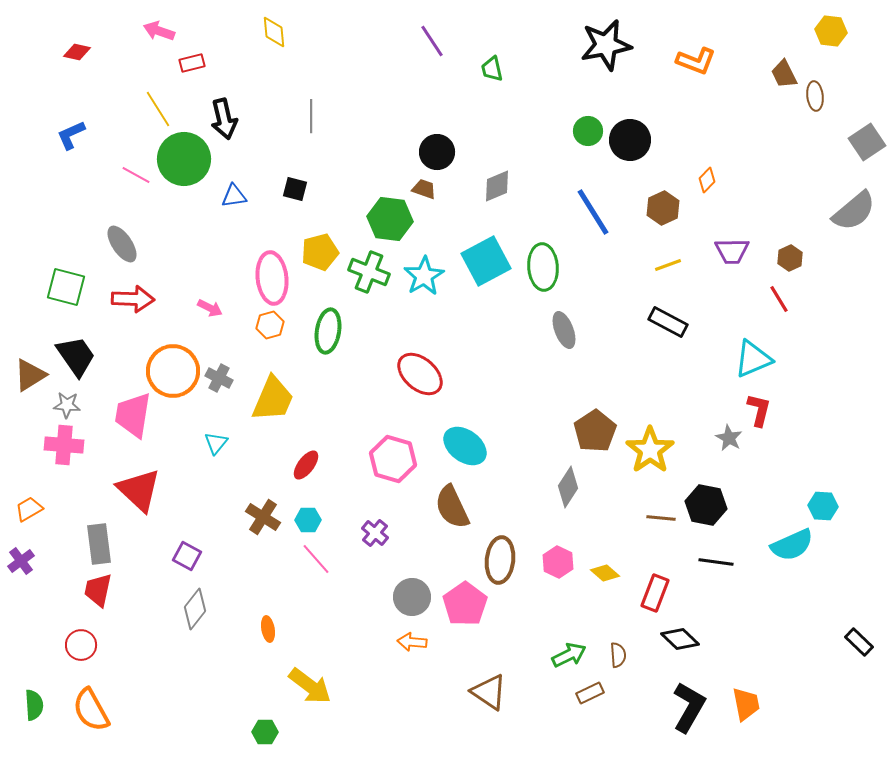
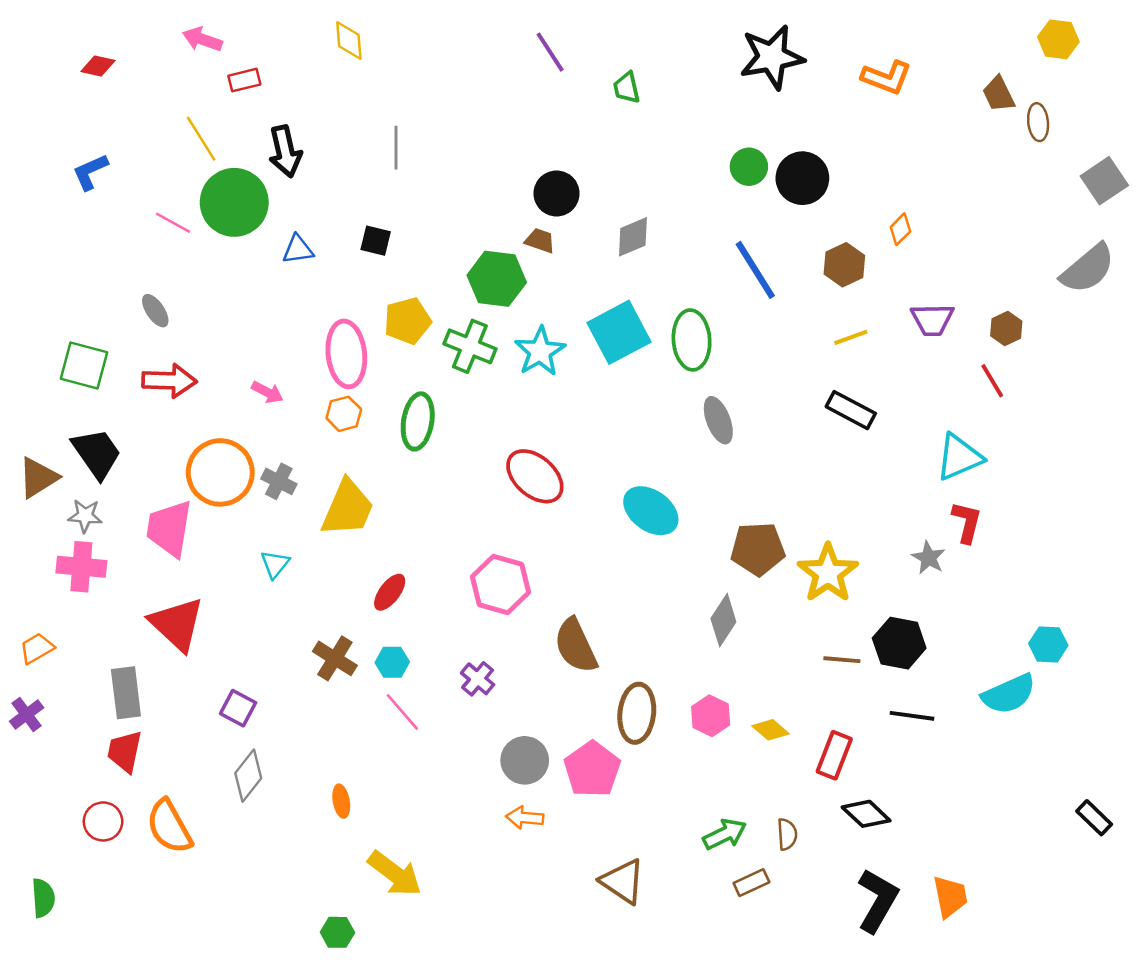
gray ellipse: (122, 244) -> (155, 311), size x0.7
brown pentagon: (595, 431) -> (758, 549), turned 30
cyan ellipse: (465, 446) -> (651, 511), moved
orange semicircle: (91, 710) -> (169, 827), moved

